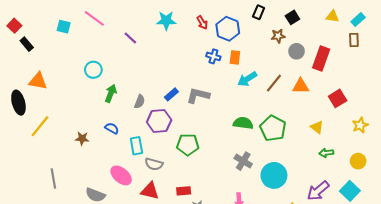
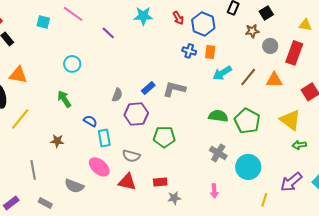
yellow triangle: (332, 16) -> (305, 25), moved
green arrow: (111, 93) -> (64, 99), moved, turned -54
yellow triangle: (317, 127) -> (290, 120), size x1.6
brown star: (82, 139) -> (57, 141), moved
cyan rectangle: (136, 146) -> (104, 138), moved

